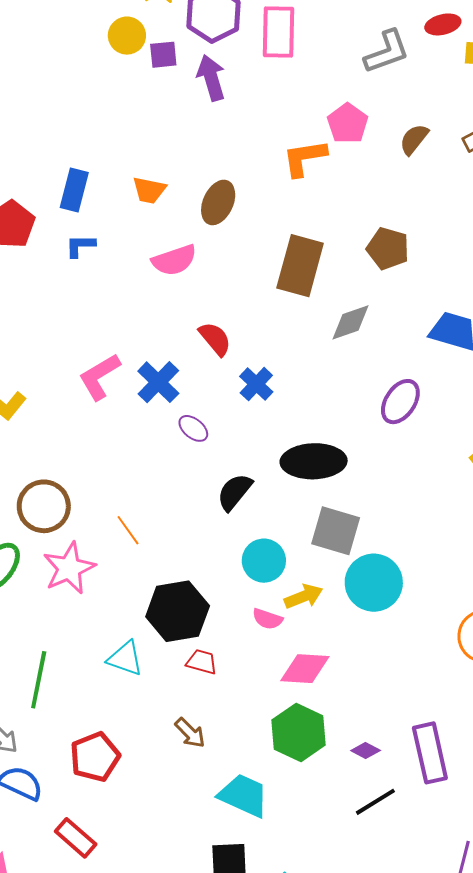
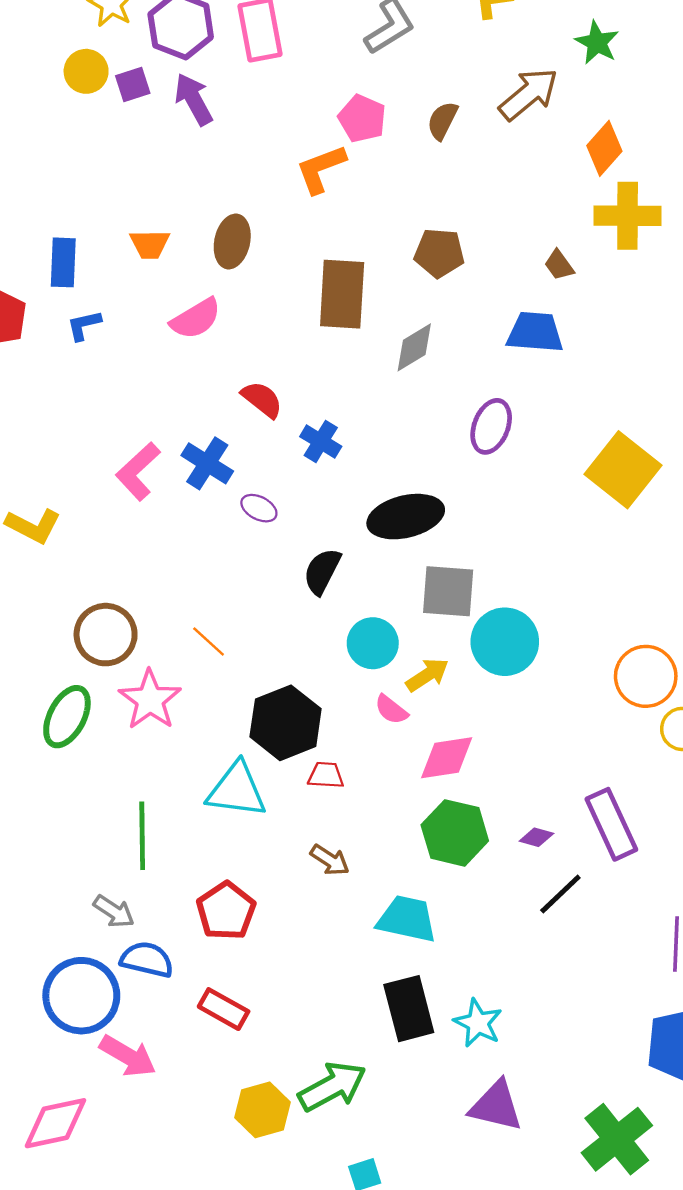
pink semicircle: (267, 619) -> (391, 710), turned 32
cyan triangle: (125, 658) -> (237, 790), size x1.4

